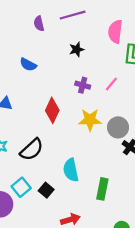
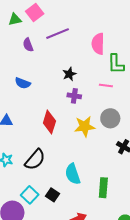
black star: (77, 49) -> (69, 74), moved
pink line: (111, 84) -> (106, 85), moved, turned 64
gray circle: (118, 127) -> (110, 118), moved

